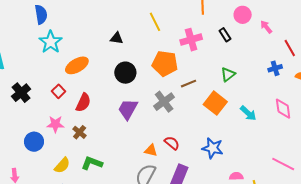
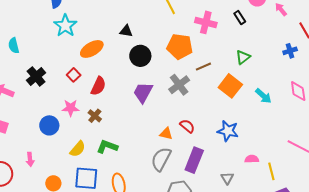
black triangle: (117, 38) -> (126, 31), moved
pink cross: (191, 40) -> (206, 22), turned 30

